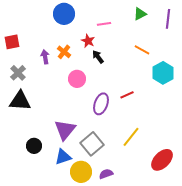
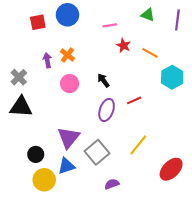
green triangle: (140, 14) -> (148, 15), turned 48
red star: (88, 41) -> (123, 45), moved
red square: (12, 42) -> (38, 22), moved
black arrow: (98, 57) -> (103, 80), moved
pink circle: (77, 79) -> (70, 84), moved
yellow circle: (81, 172) -> (44, 180), moved

